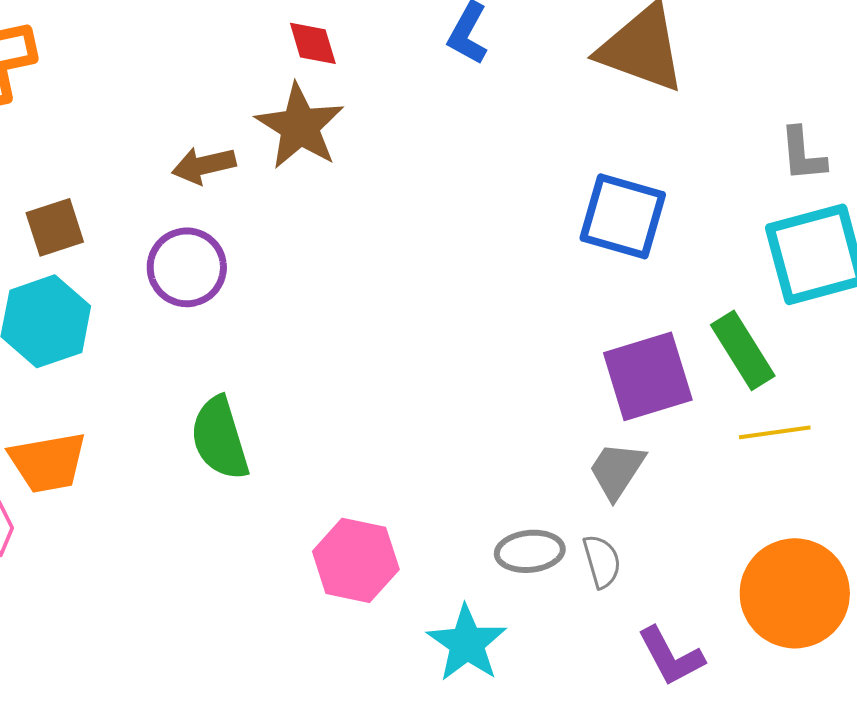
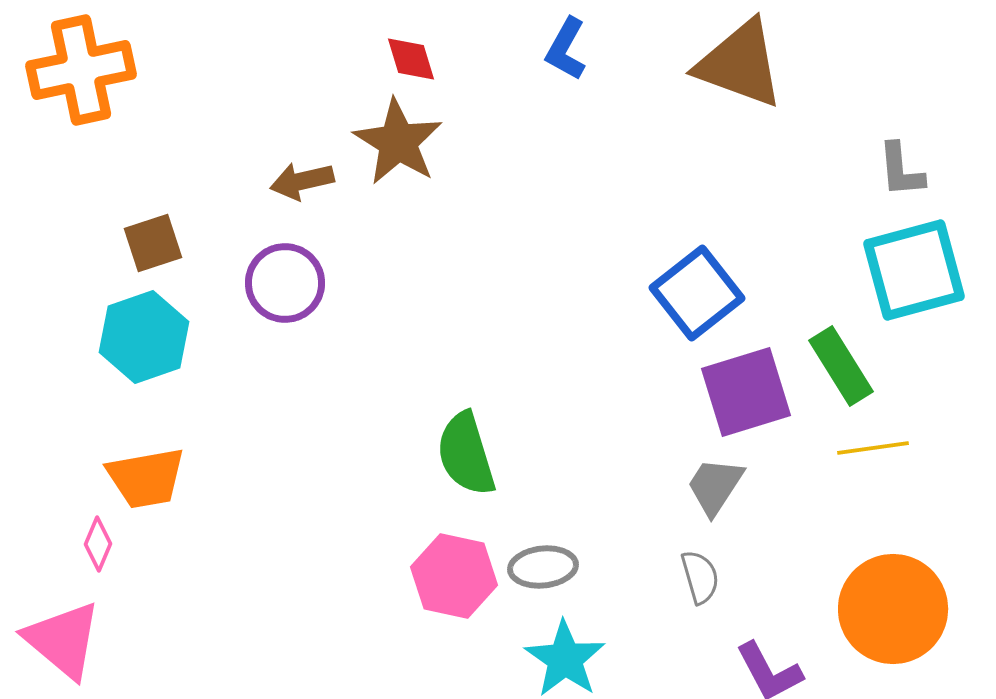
blue square: (623, 216) -> (697, 293), moved, turned 36
green semicircle: (220, 438) -> (466, 454), moved
gray ellipse: (530, 551) -> (543, 567), moved

